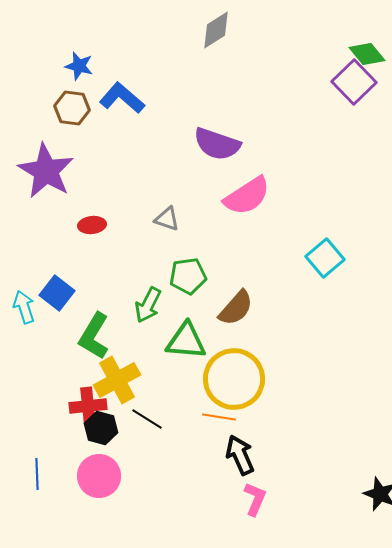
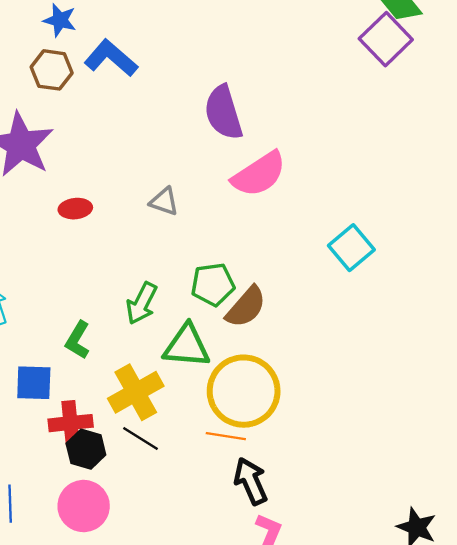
purple semicircle: (217, 144) -> (223, 113), turned 54
green pentagon: (188, 276) -> (213, 284), moved
blue square: (57, 293) -> (34, 383), moved, turned -36
green L-shape: (94, 336) -> (78, 340), size x0.7
yellow cross: (117, 380) -> (136, 392), moved

